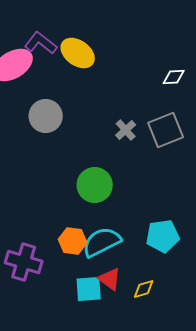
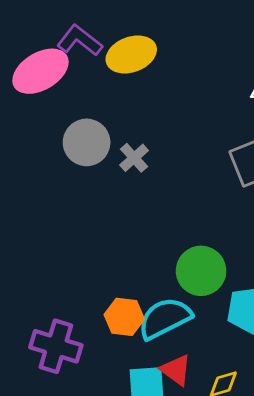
yellow ellipse: (78, 53) -> (131, 54), turned -56
gray cross: (126, 130) -> (134, 158), moved
green circle: (95, 185) -> (201, 271), moved

